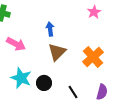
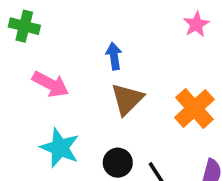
black circle: (44, 83) -> (118, 163), moved

